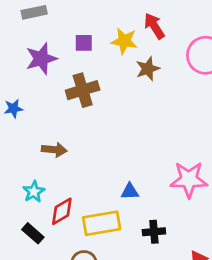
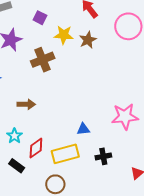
yellow star: (124, 41) -> (64, 35), moved
purple square: (84, 43) -> (40, 18), moved, turned 32

